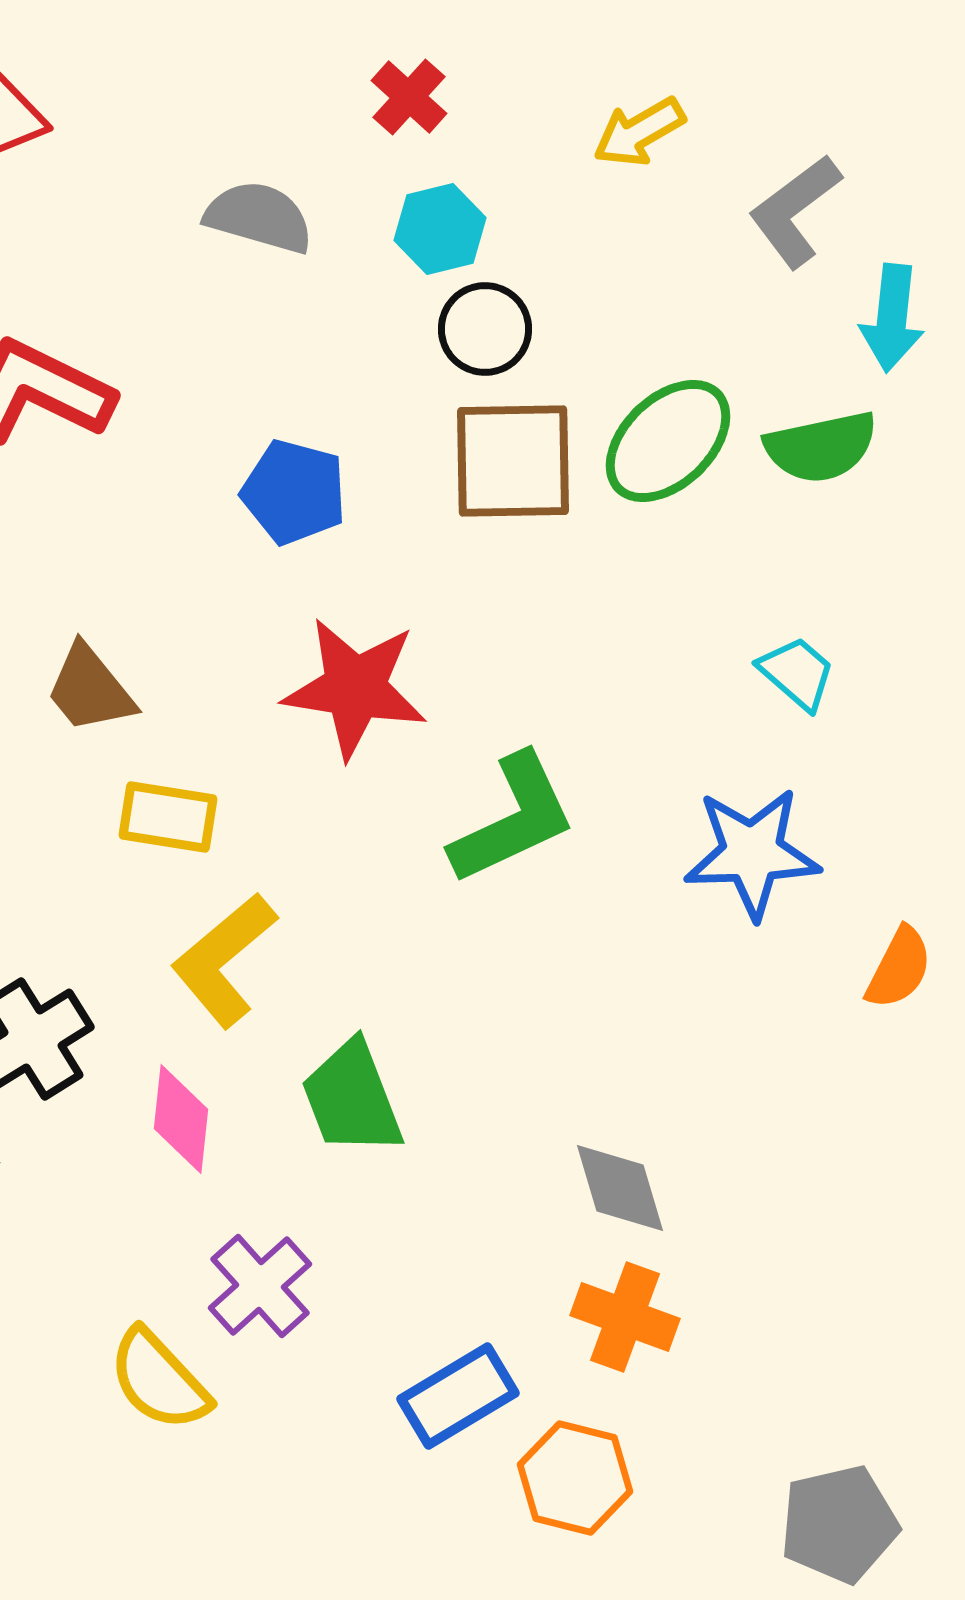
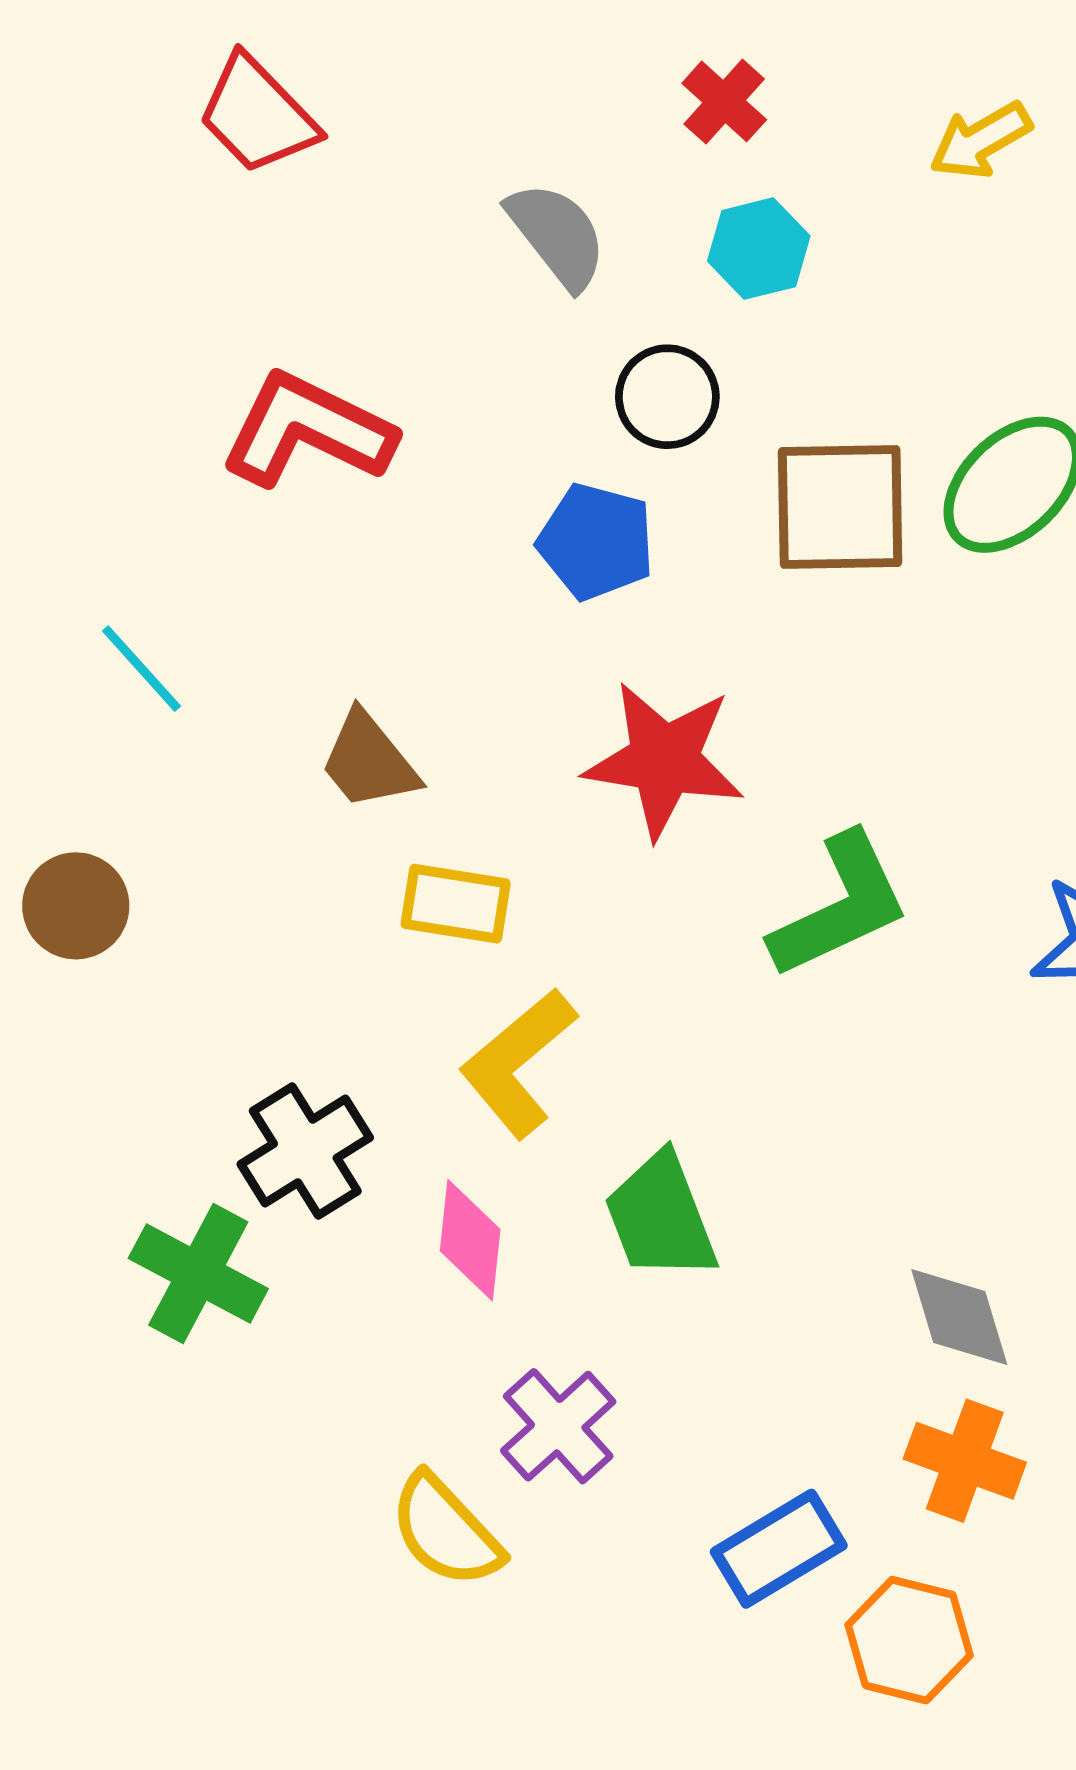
gray semicircle: (259, 217) -> (557, 235), turned 36
black circle: (485, 329) -> (667, 397), moved

